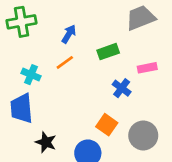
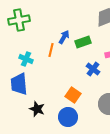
blue arrow: (69, 34) -> (64, 37), moved
orange line: (65, 62) -> (51, 50), turned -40
orange square: (107, 125) -> (73, 95), moved

